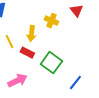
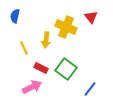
yellow cross: (51, 21) -> (66, 27), size x1.5
red rectangle: (27, 53) -> (41, 68), moved

